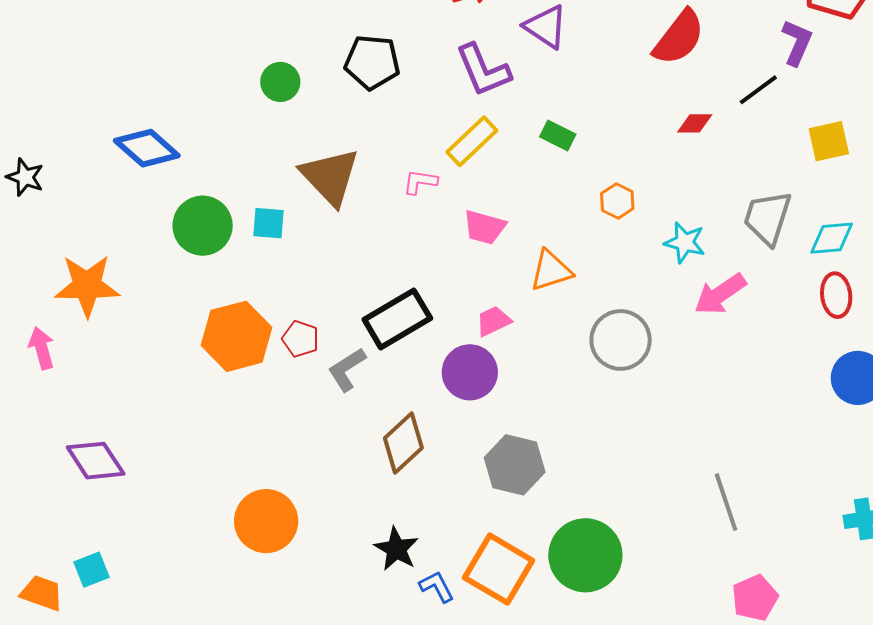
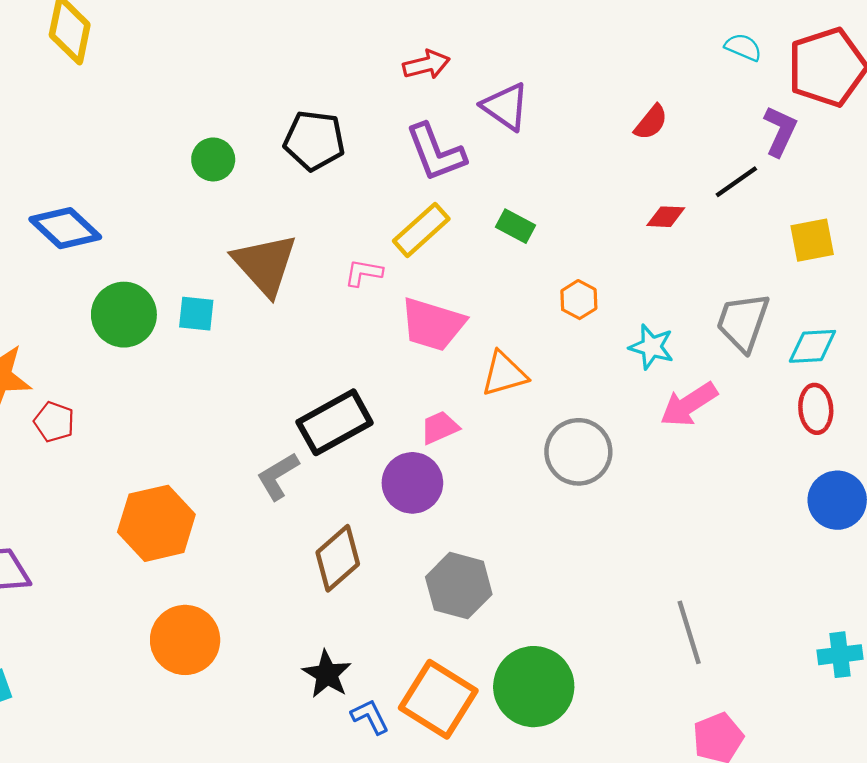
red semicircle: (679, 37) -> (651, 122), size x0.6
pink trapezoid: (485, 227) -> (433, 324), size x1.4
orange hexagon: (236, 336) -> (156, 523), moved
red pentagon: (301, 339) -> (54, 422), moved

